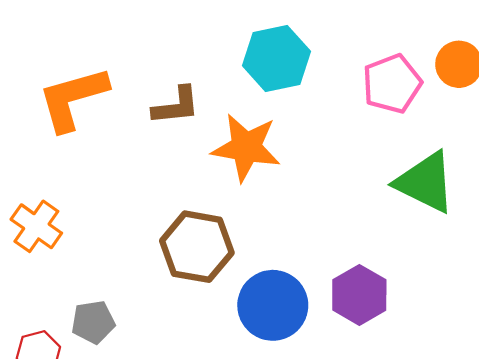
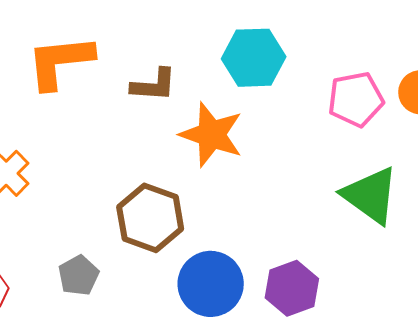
gray pentagon: (93, 322) -> (79, 275), moved, turned -30

